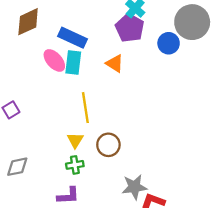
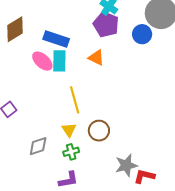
gray diamond: (17, 167) -> (38, 146), moved

